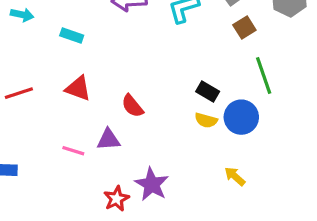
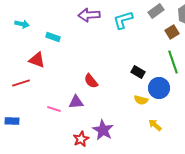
brown square: (244, 28) -> (172, 32), moved
red triangle: (78, 88) -> (37, 60), moved
red line: (19, 93) -> (21, 83), moved
yellow semicircle: (206, 120) -> (141, 100), moved

